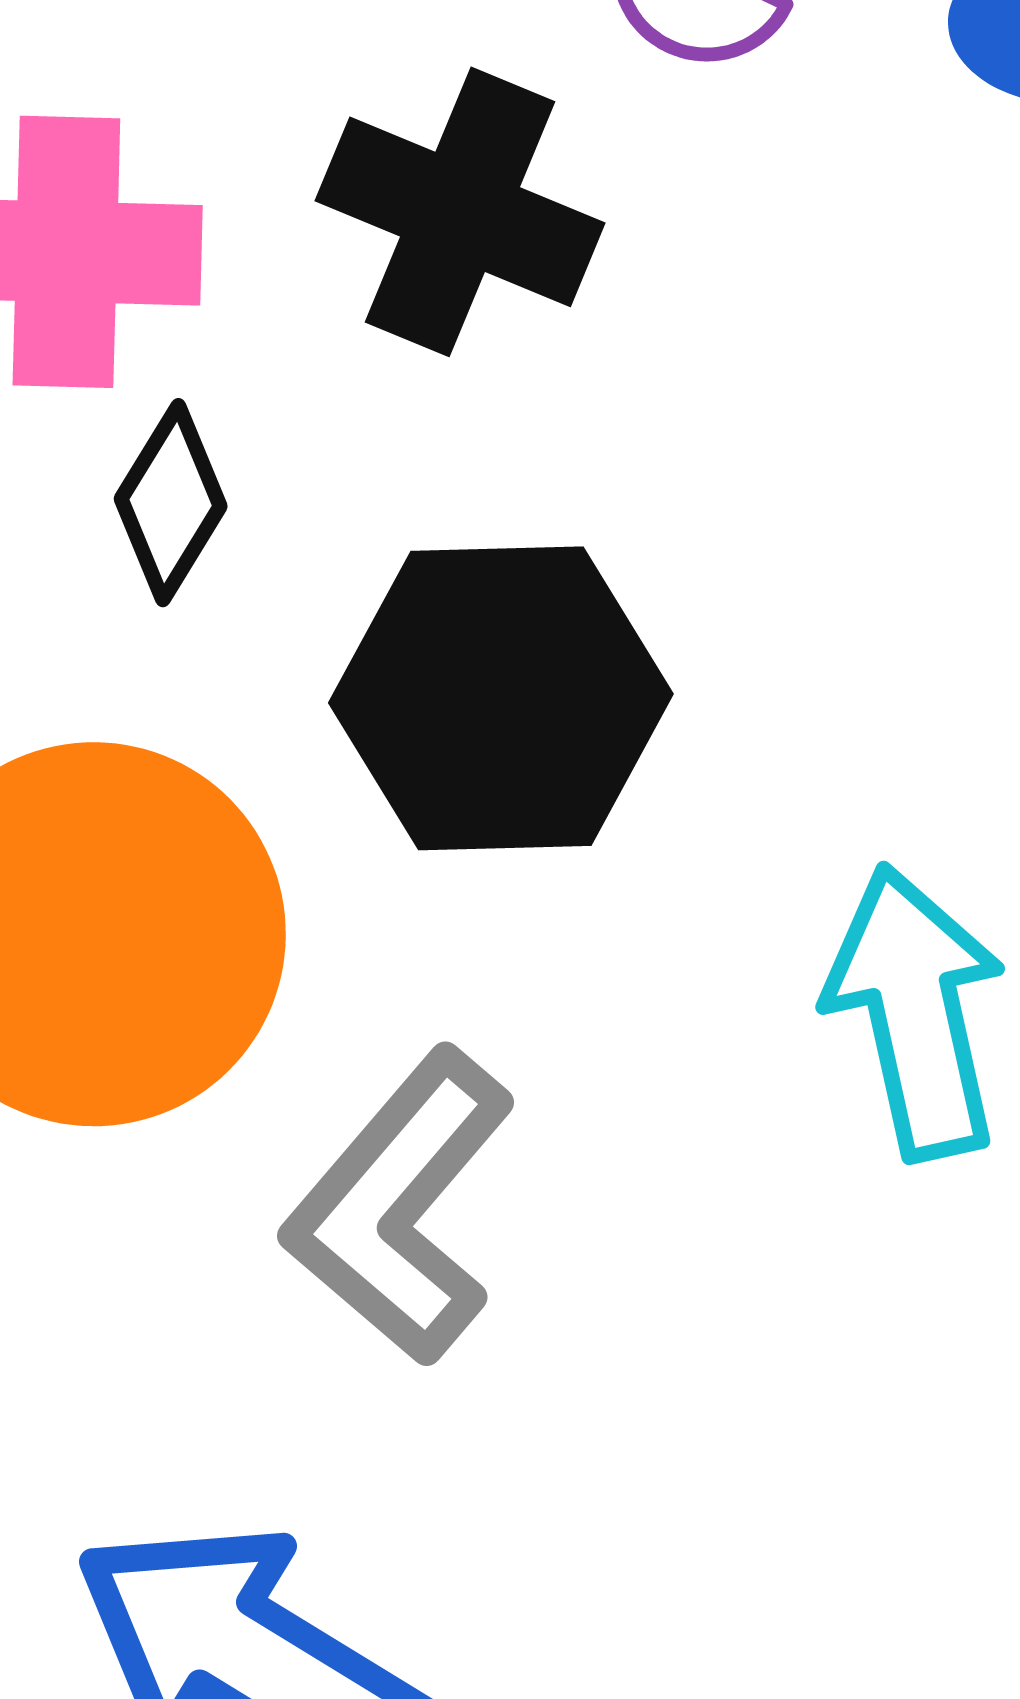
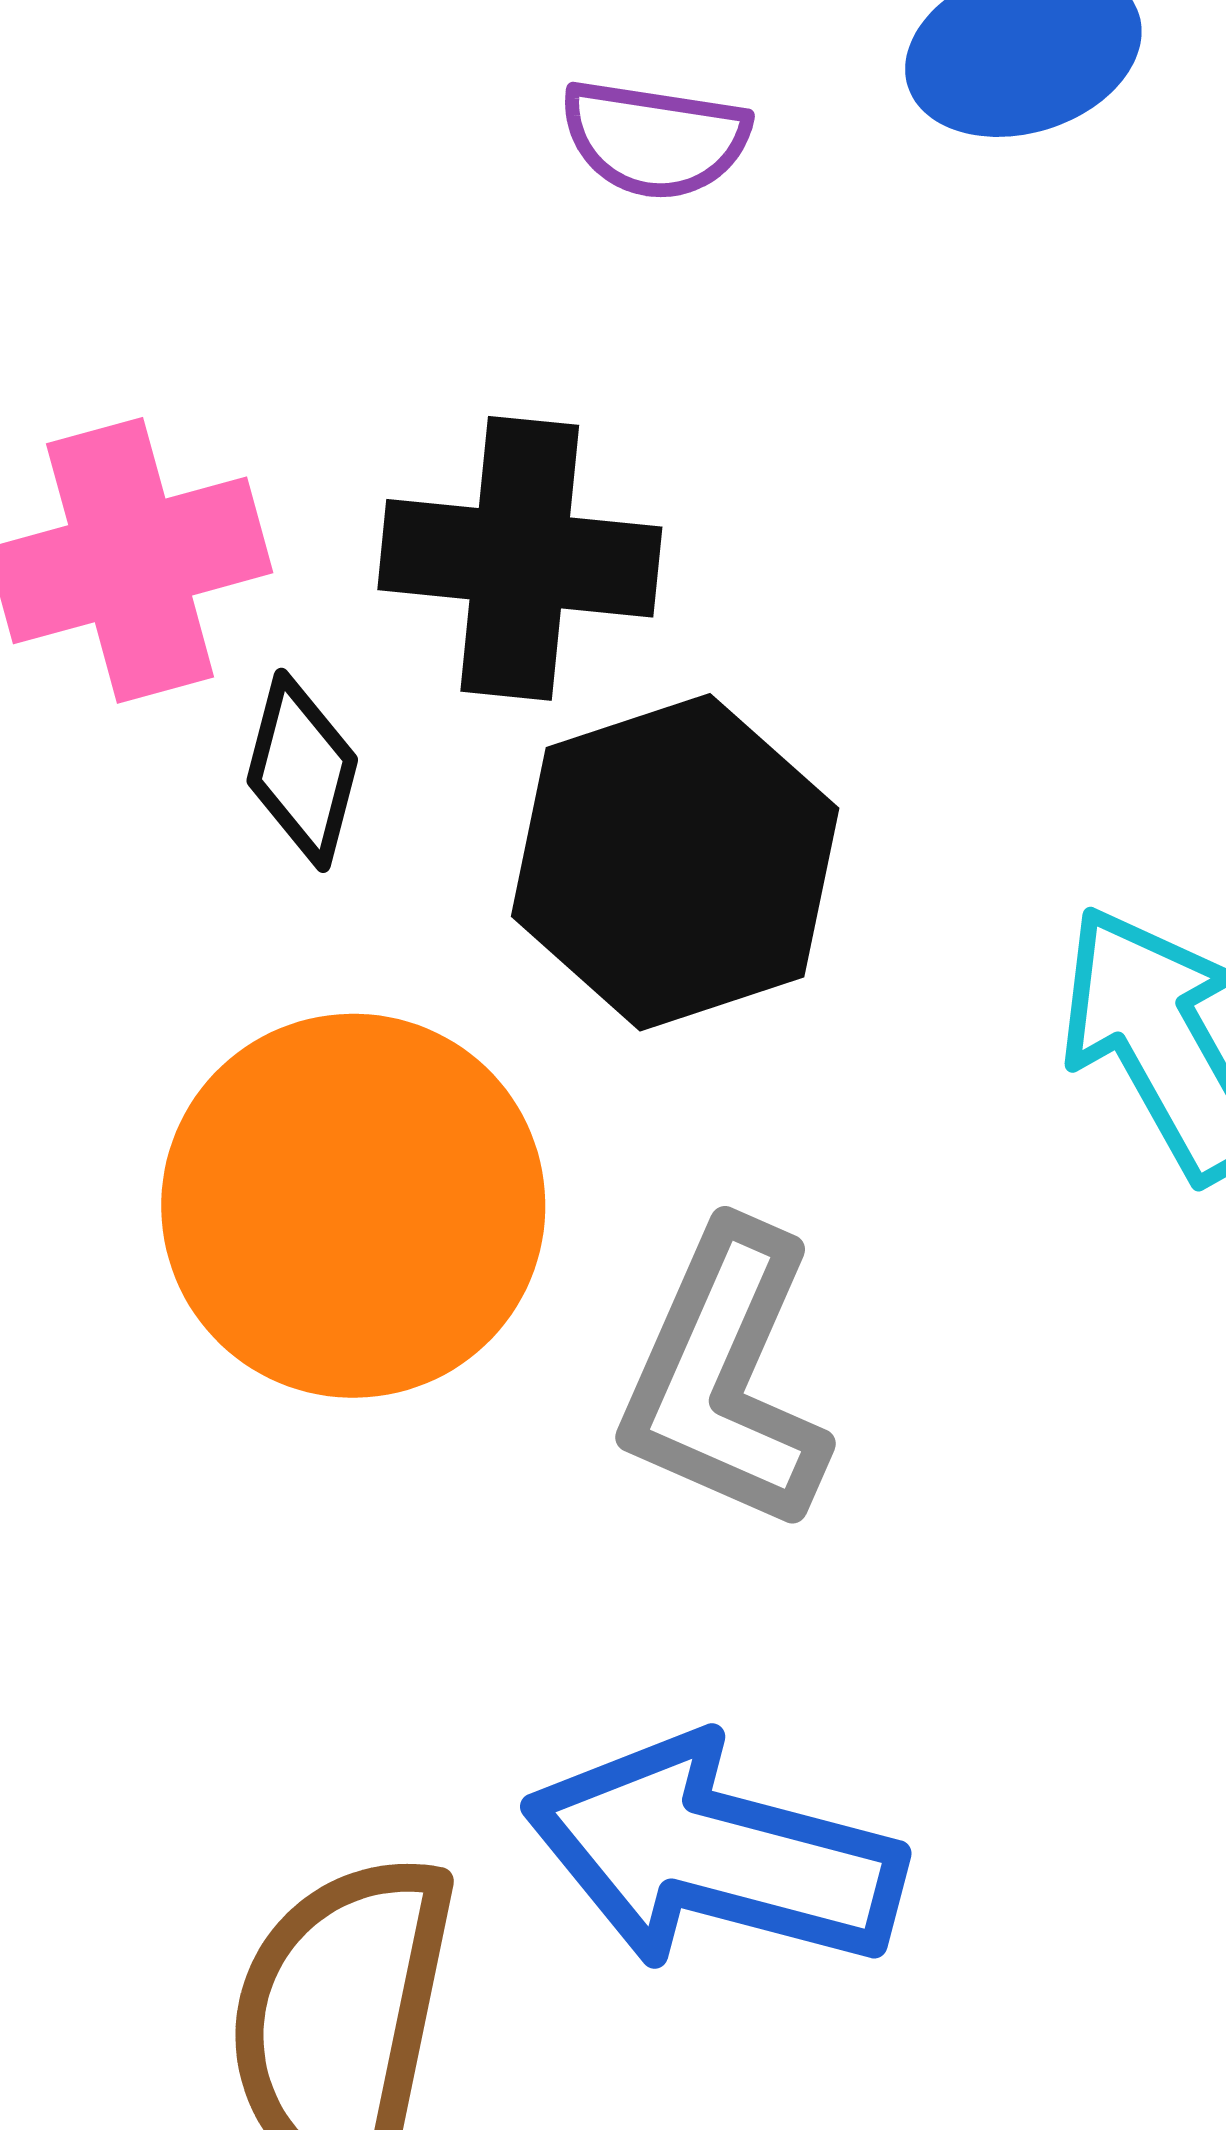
black cross: (460, 212) -> (520, 558), moved

